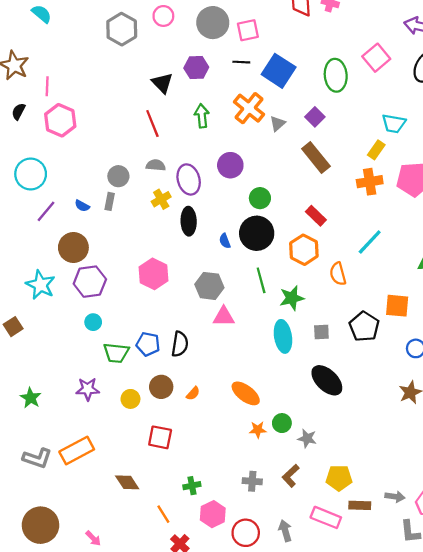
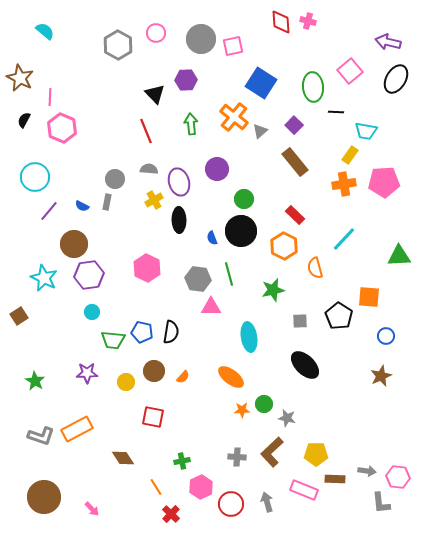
black line: (241, 62) -> (336, 112), moved
green line: (261, 280) -> (229, 274), moved
cyan ellipse: (283, 336) -> (249, 337), moved
brown L-shape: (291, 476) -> (272, 452), size x1.4

